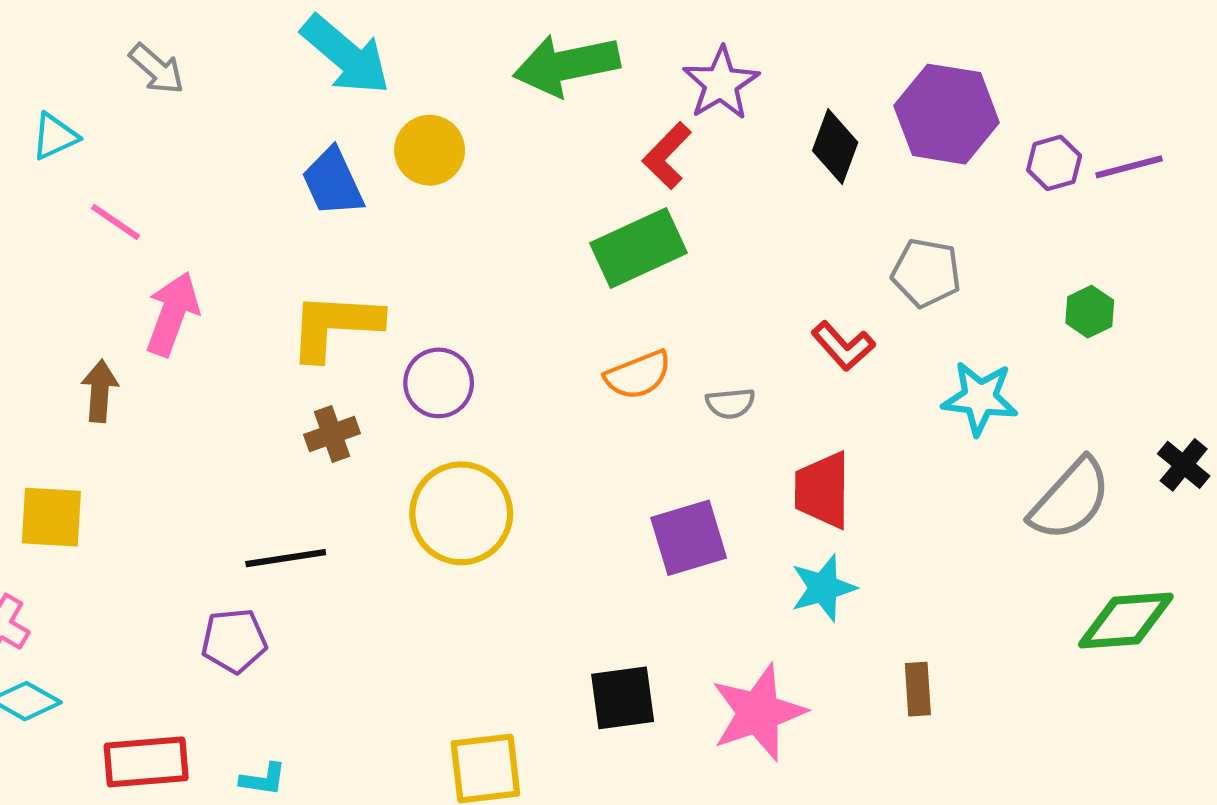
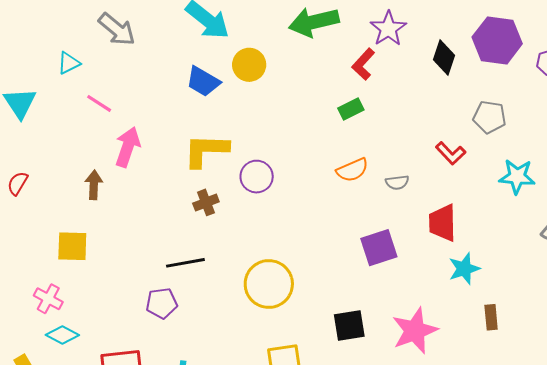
gray arrow: (157, 69) -> (117, 29), size x1.4
blue trapezoid: (333, 182) -> (203, 81), turned -33
green rectangle: (638, 248) -> (351, 109), size x0.6
yellow circle: (461, 513) -> (269, 284), moved
cyan star: (823, 588) -> (464, 269), moved

